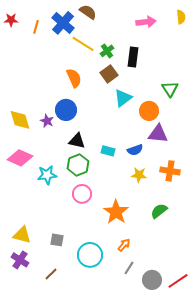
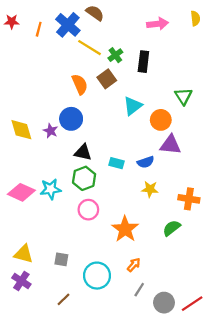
brown square: (109, 74) -> (107, 79), moved
pink diamond: (20, 158) -> (21, 192), moved
orange cross: (170, 171) -> (189, 199), moved
brown line: (51, 274) -> (64, 299), moved

